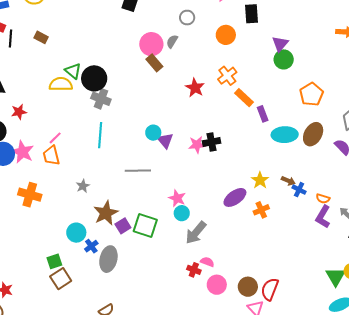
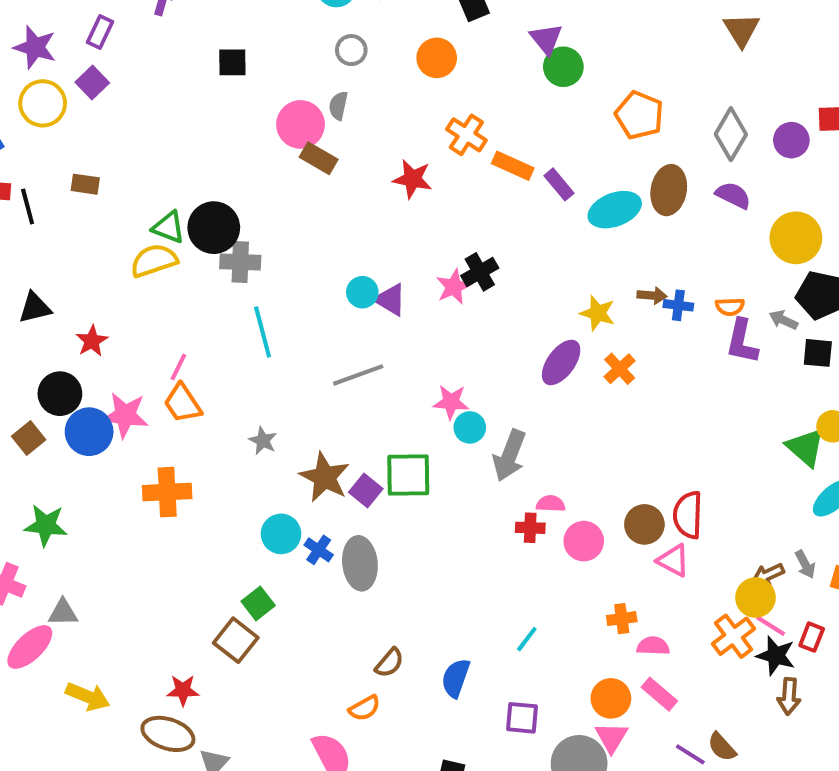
brown square: (61, 279) -> (236, 640), moved

